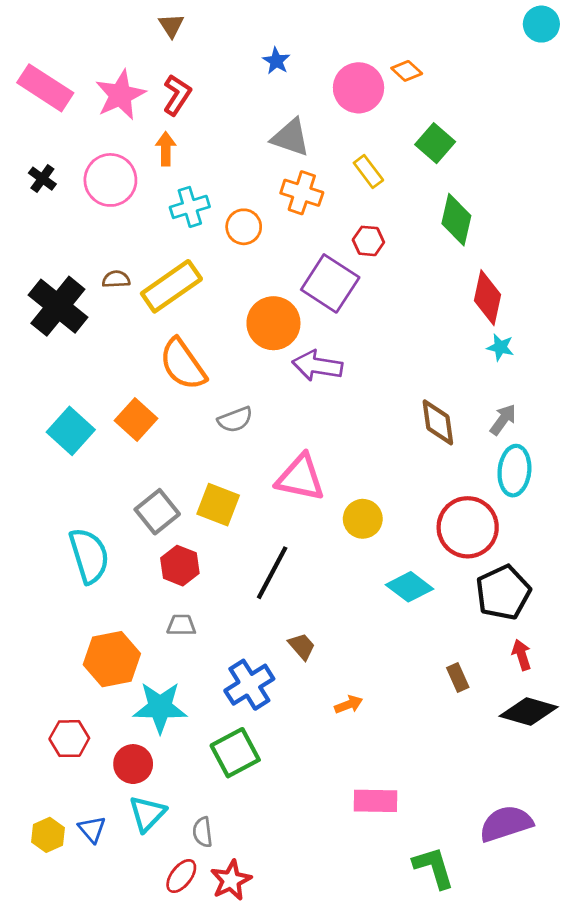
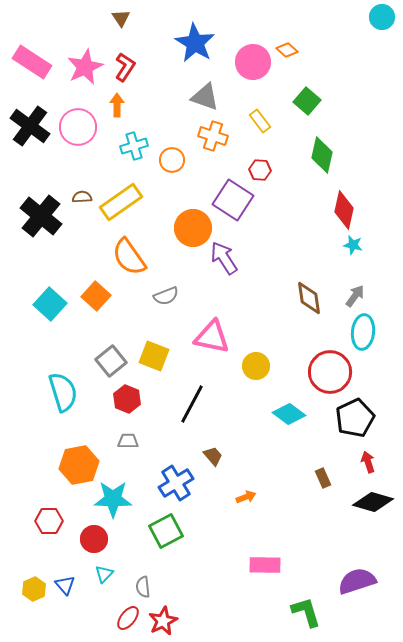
blue star: (276, 61) -> (195, 43), size x2.0
black cross: (42, 179) -> (30, 126), size x2.0
purple arrow: (317, 366) -> (224, 258), turned 48
cyan triangle: (147, 814) -> (104, 574), size x0.7

